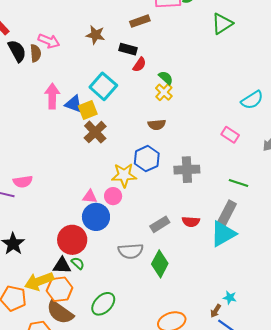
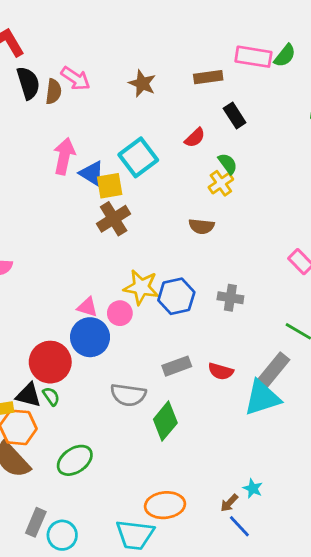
black rectangle: (128, 49) -> (235, 116), moved, turned 30
blue hexagon: (147, 159) -> (176, 296), moved
gray cross: (187, 170) -> (230, 298), size x0.7

